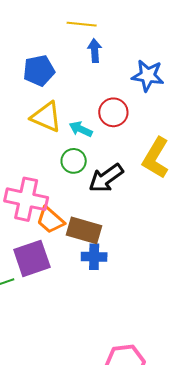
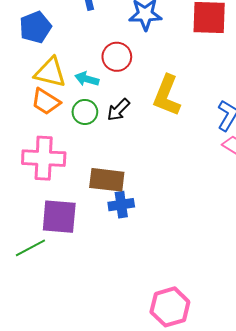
black arrow: (106, 178) -> (118, 110), moved, size x0.7
orange trapezoid: (50, 220) -> (46, 102), moved
purple square: (32, 258) -> (59, 217), turned 33

